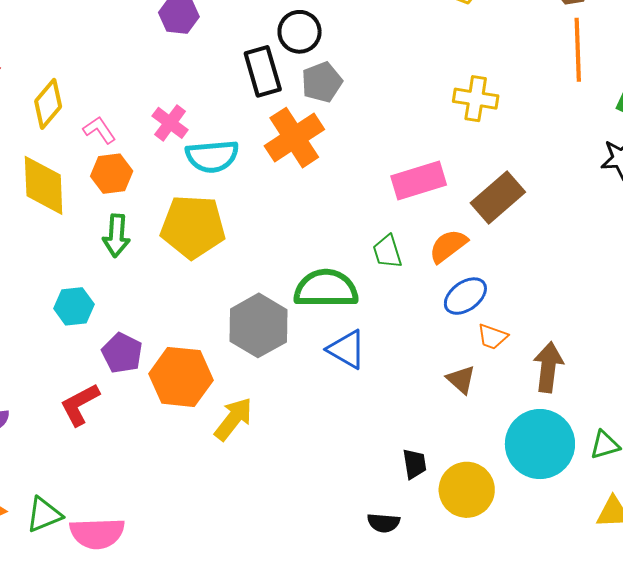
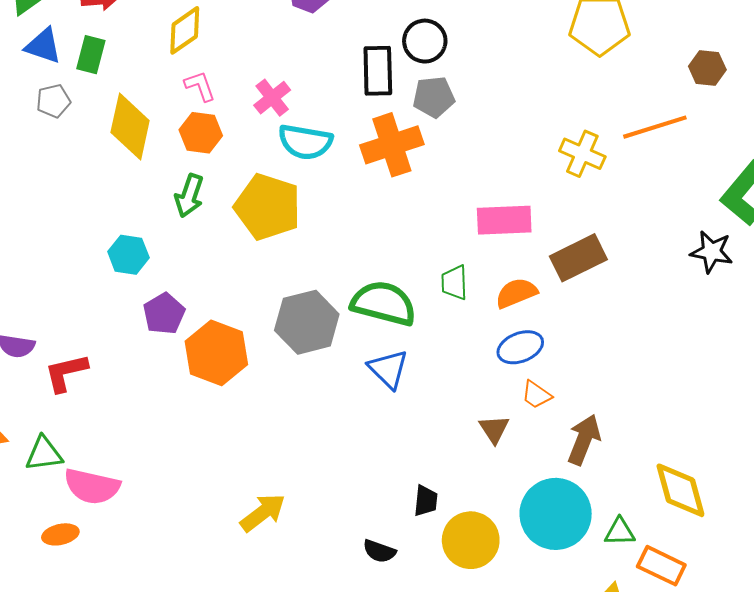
orange line: (578, 50) -> (655, 127), moved, turned 60
yellow diamond: (48, 104) -> (185, 30), moved
red L-shape: (80, 404) -> (66, 373), moved
yellow arrow: (233, 419) -> (263, 513), moved

